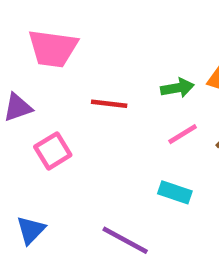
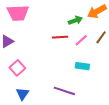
red line: (109, 104) -> (60, 37), moved
pink square: (53, 151) -> (17, 68), moved

